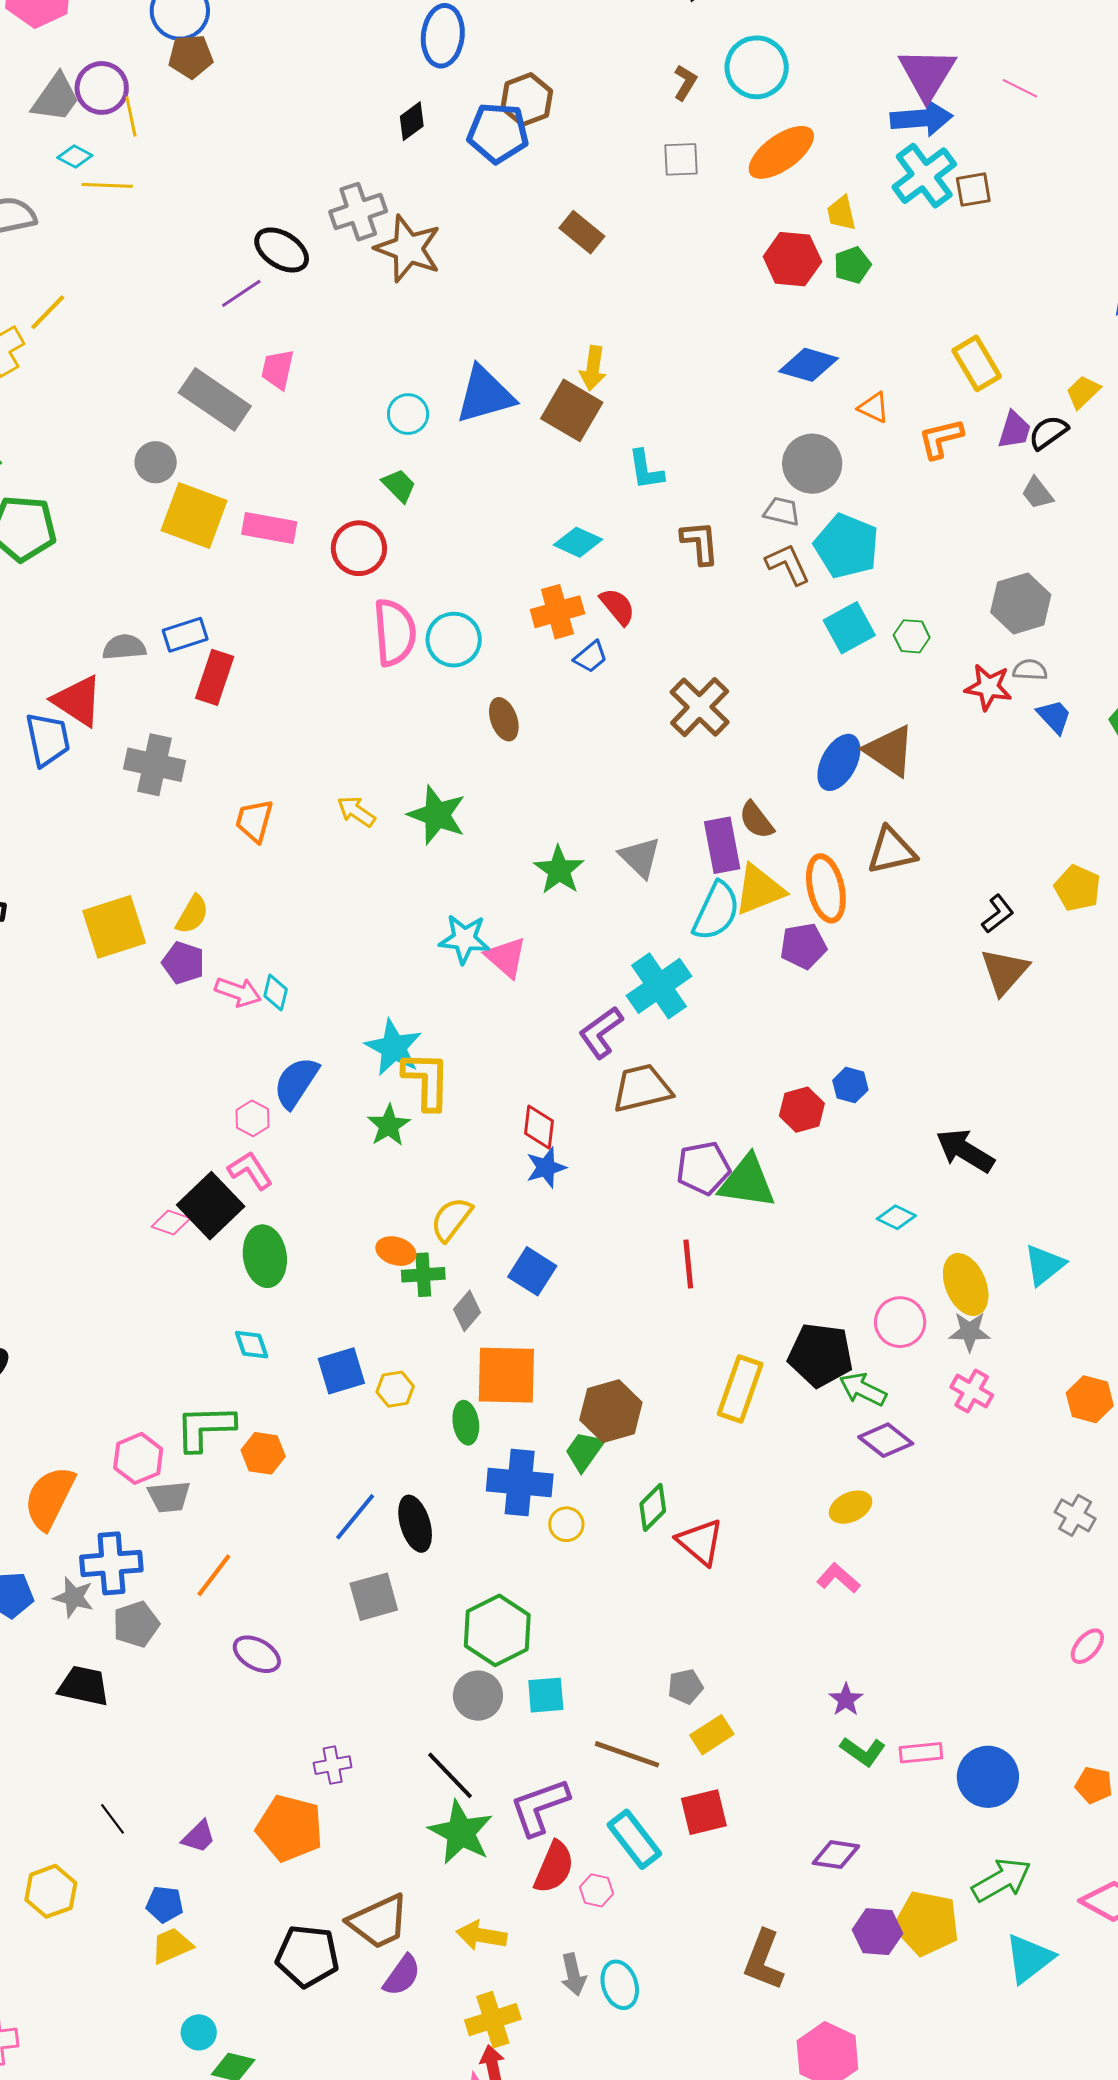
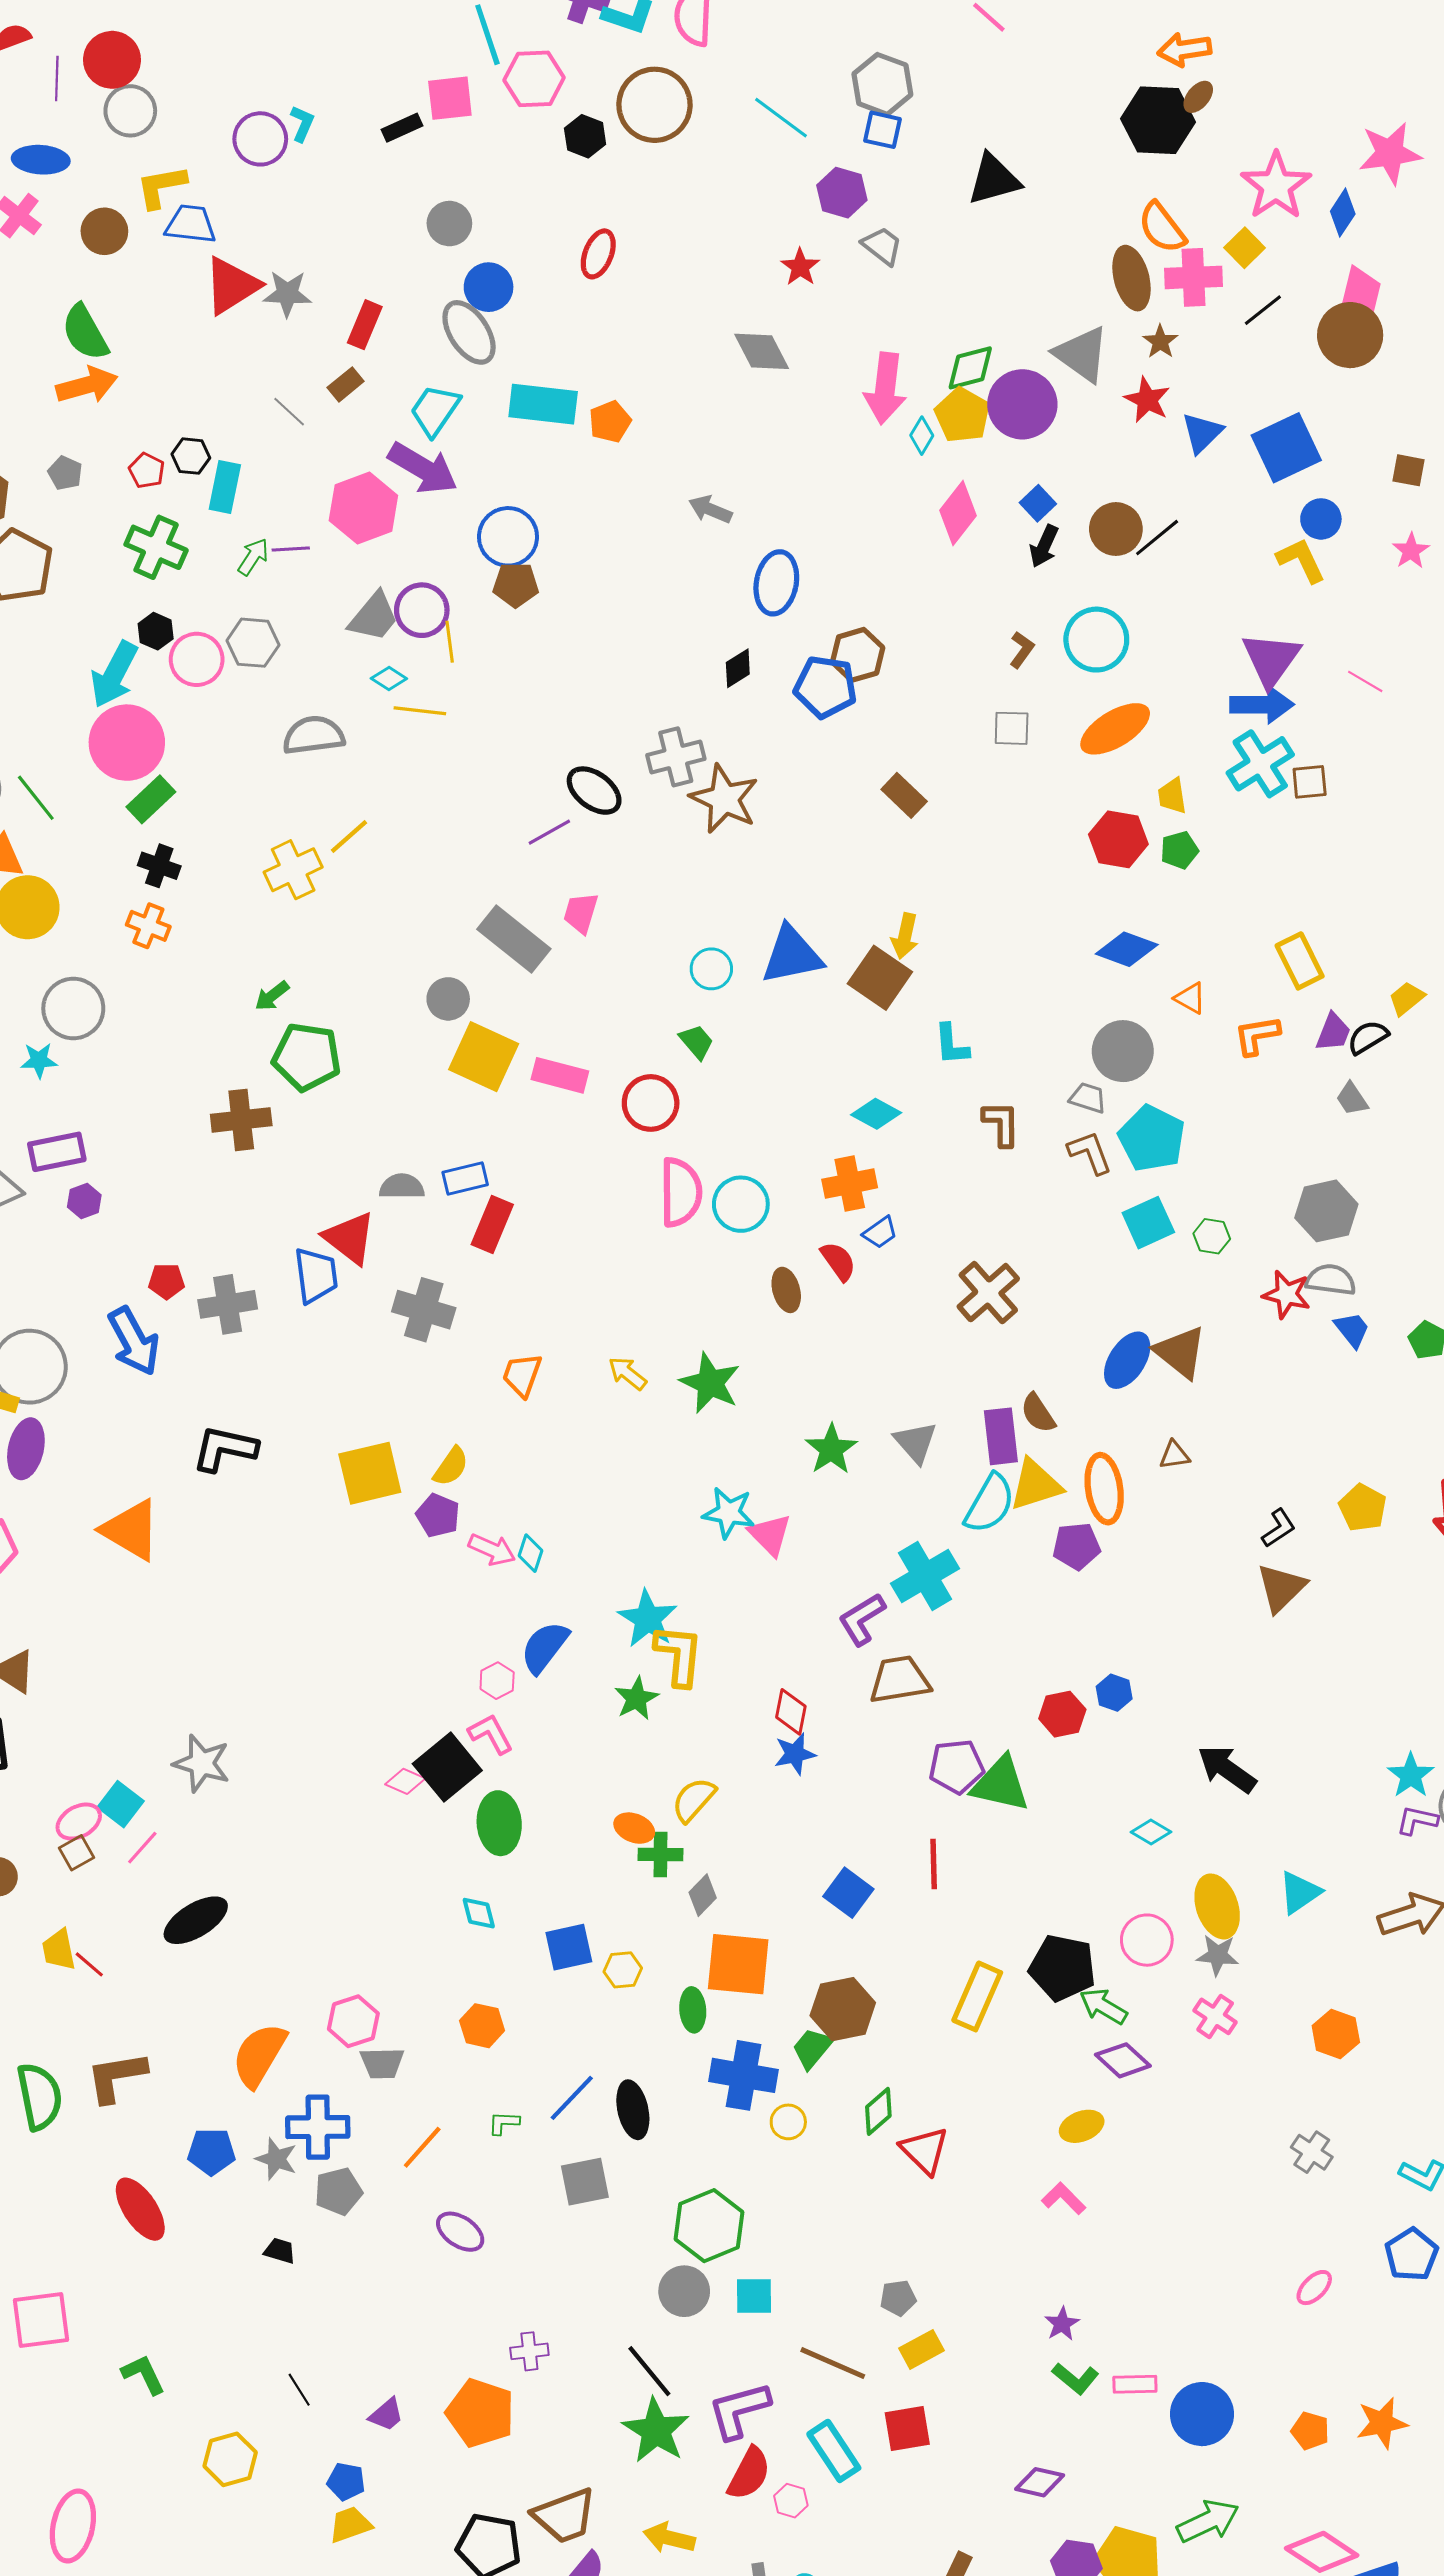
red semicircle: (617, 606) -> (838, 1261), moved
gray semicircle: (1030, 670) -> (1331, 1280), size x1.4
brown triangle: (892, 851) -> (1174, 1455), size x0.6
blue square: (532, 1271) -> (848, 1893), moved
green L-shape: (205, 1428) -> (504, 2123), moved, size x0.5
black trapezoid: (84, 1686) -> (280, 2251), size x0.6

